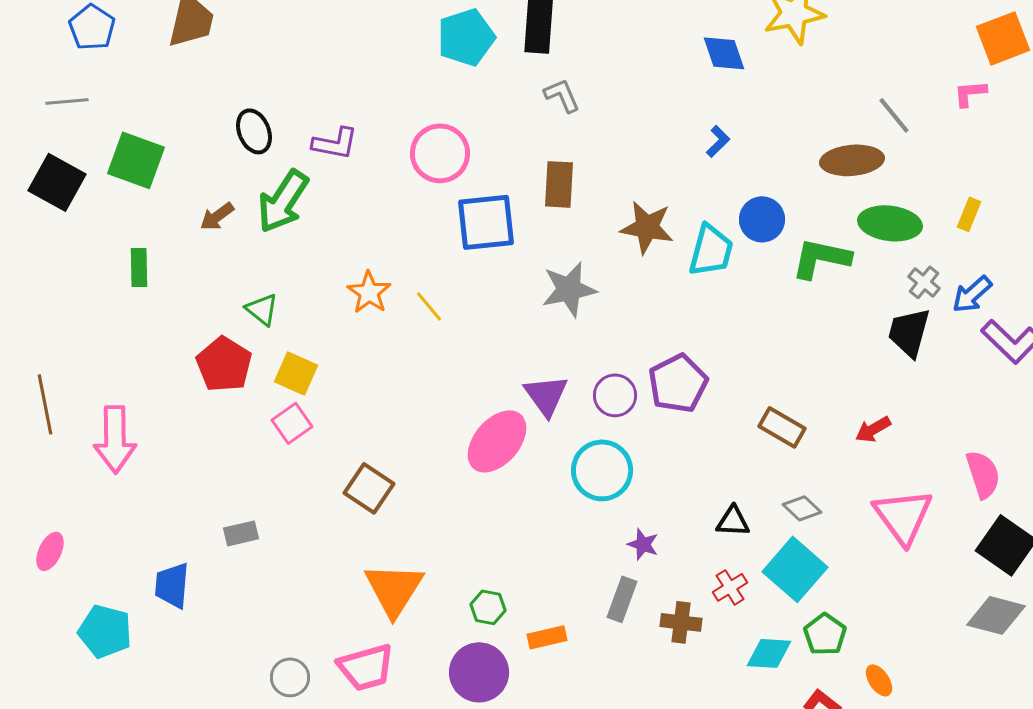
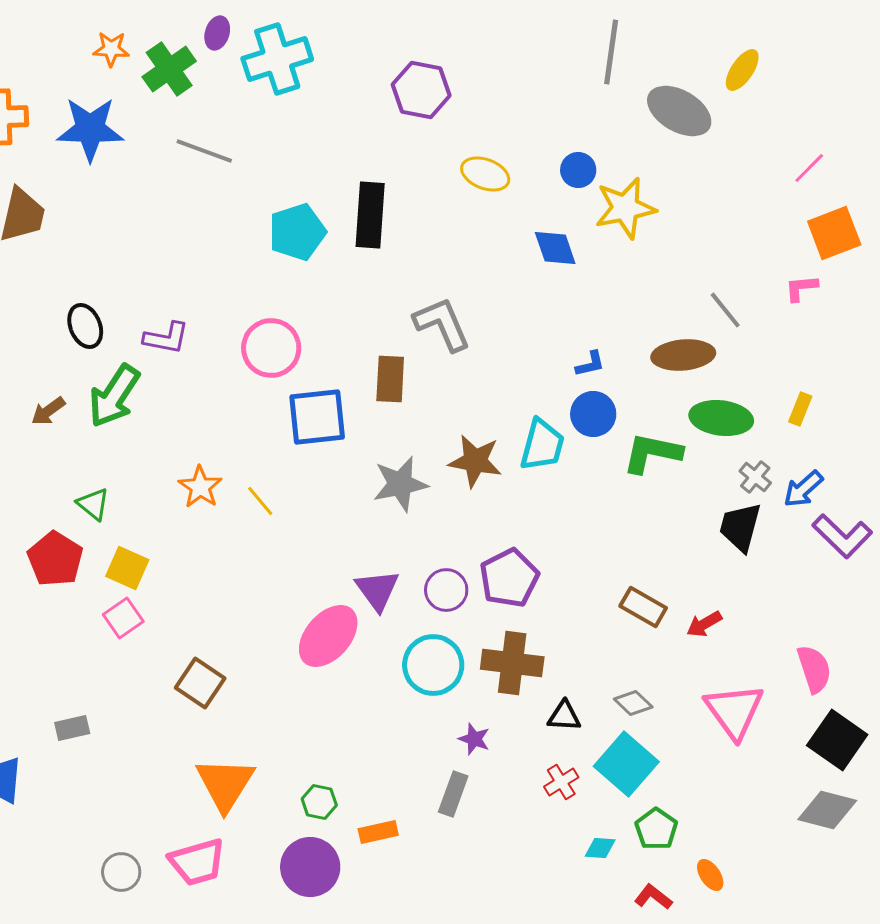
gray L-shape: (562, 95) -> (442, 324), moved, size x1.6
blue L-shape: (718, 141) -> (590, 364), moved, turned 32
brown star: (647, 227) -> (475, 461), moved
brown rectangle: (782, 427) -> (643, 607), moved
brown cross: (681, 622) -> (512, 663), moved, size x1.5
cyan diamond: (769, 653) -> (600, 848), size x0.7

